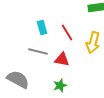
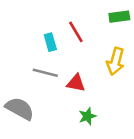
red line: (67, 32) -> (76, 32), moved
green star: (60, 85) -> (87, 116), moved

